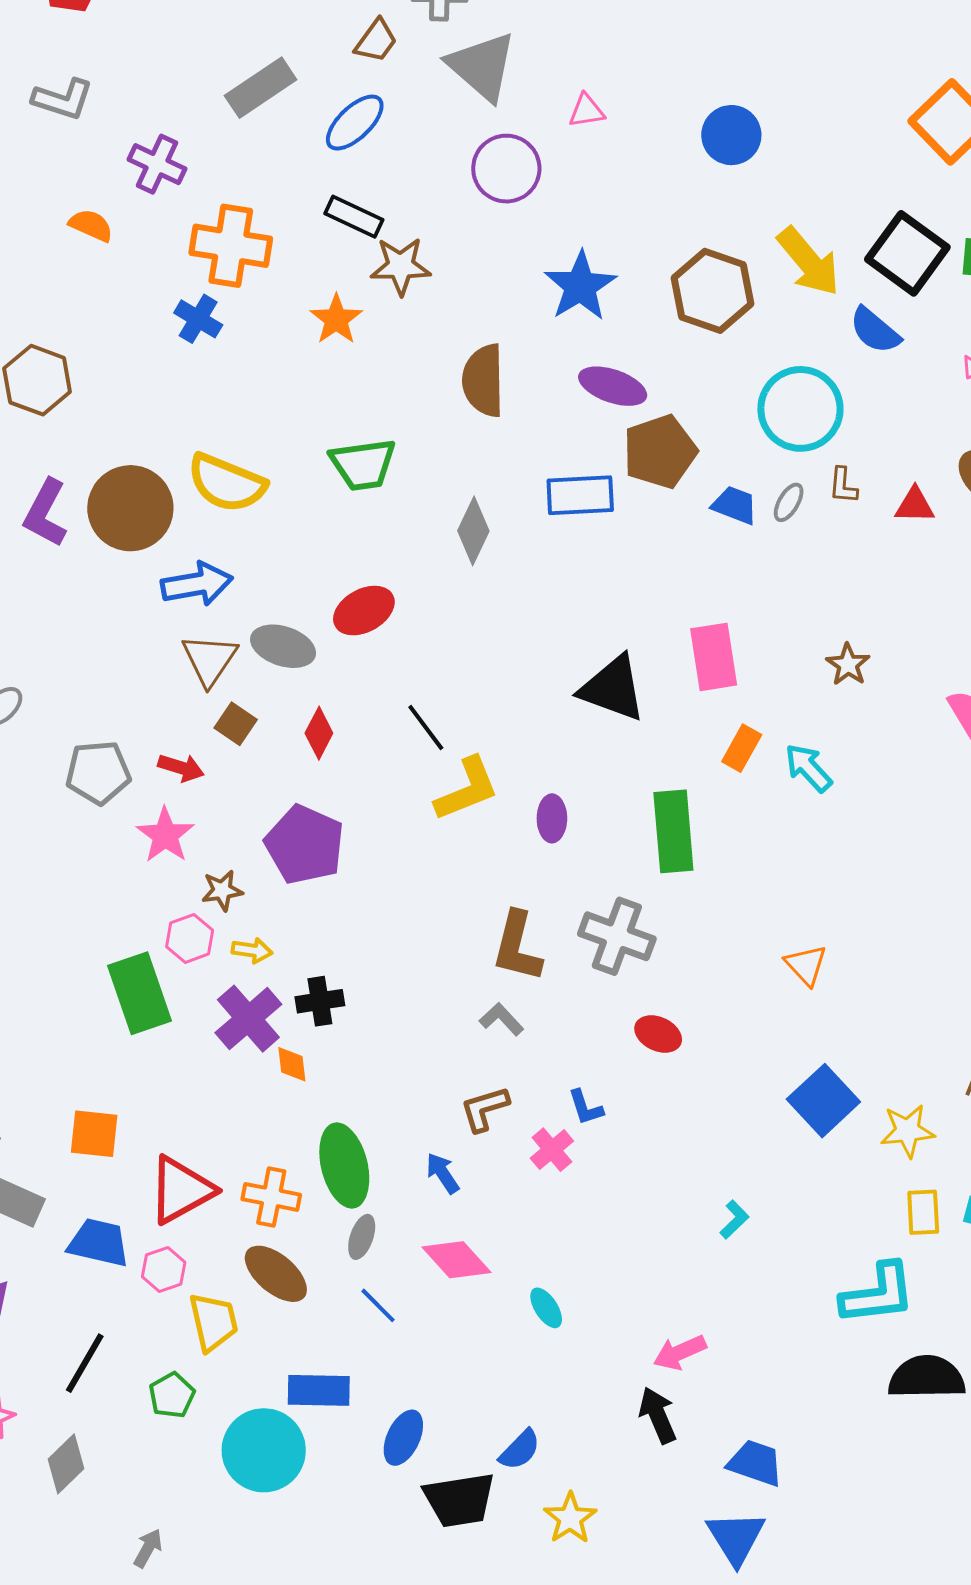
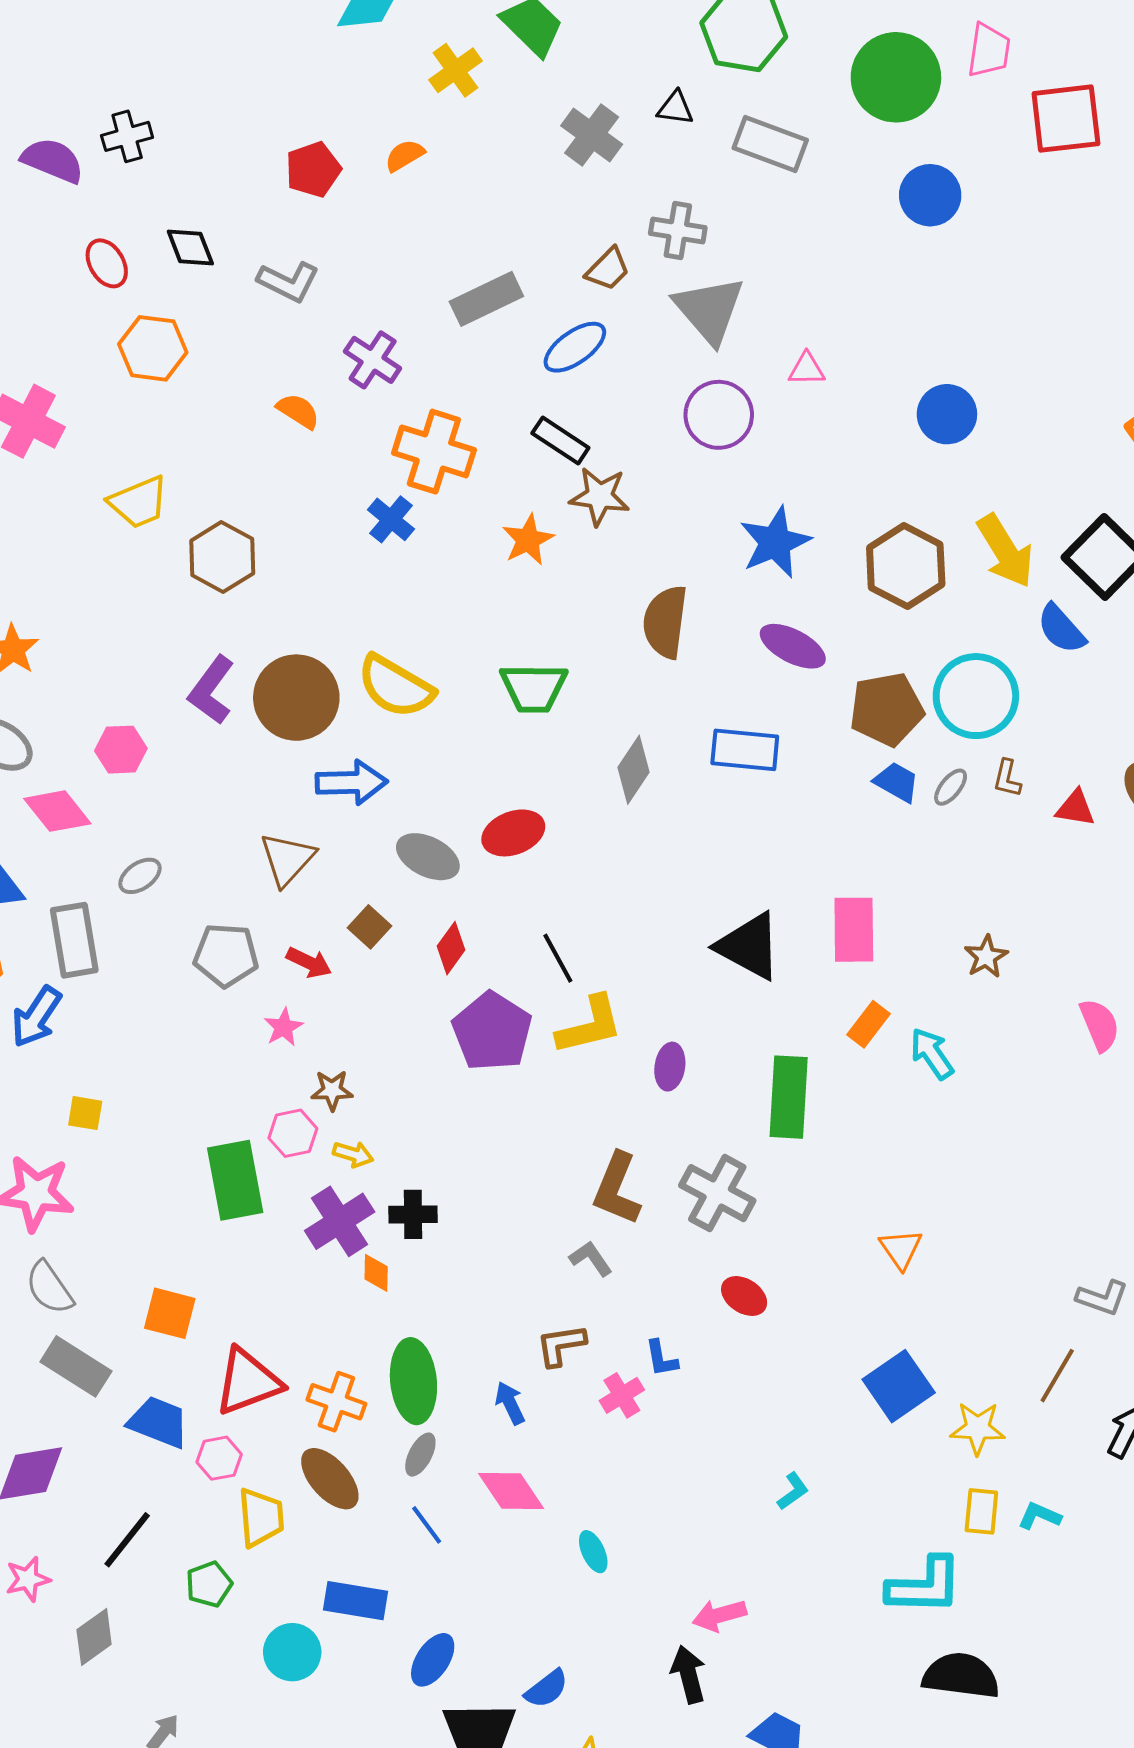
brown pentagon: (660, 452) -> (887, 709), moved
brown triangle: (209, 660) -> (287, 859), moved
pink star: (165, 835) -> (284, 1027), size x0.7
purple pentagon: (305, 845) -> (492, 1031), moved
cyan circle: (264, 1450) -> (292, 1652), size x0.7

